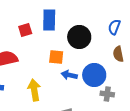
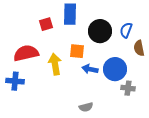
blue semicircle: (114, 27) -> (126, 30), moved
yellow arrow: (34, 90) -> (55, 64), moved

